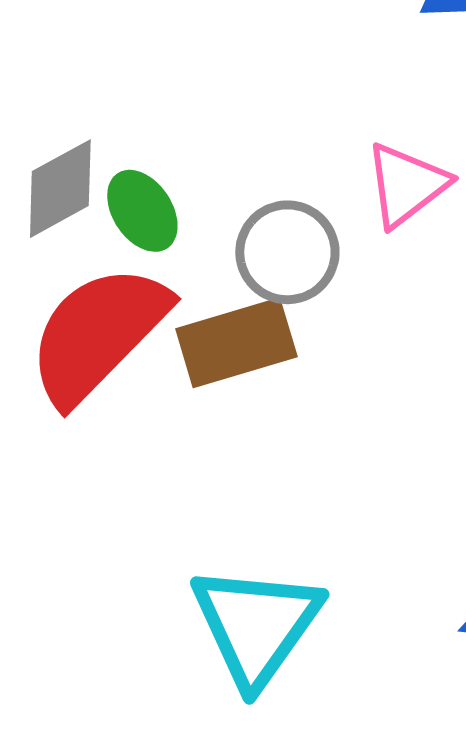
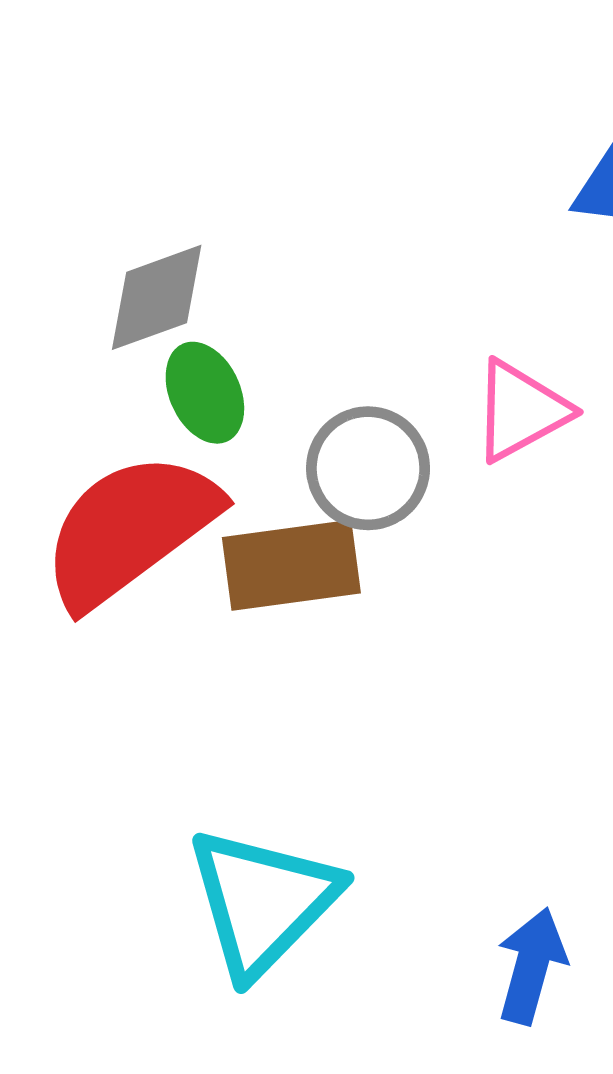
gray diamond: (60, 189) -> (157, 297), moved

